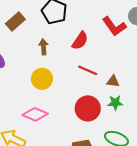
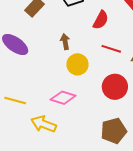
brown arrow: (43, 47) -> (65, 42), moved
yellow circle: (42, 79) -> (77, 64), moved

